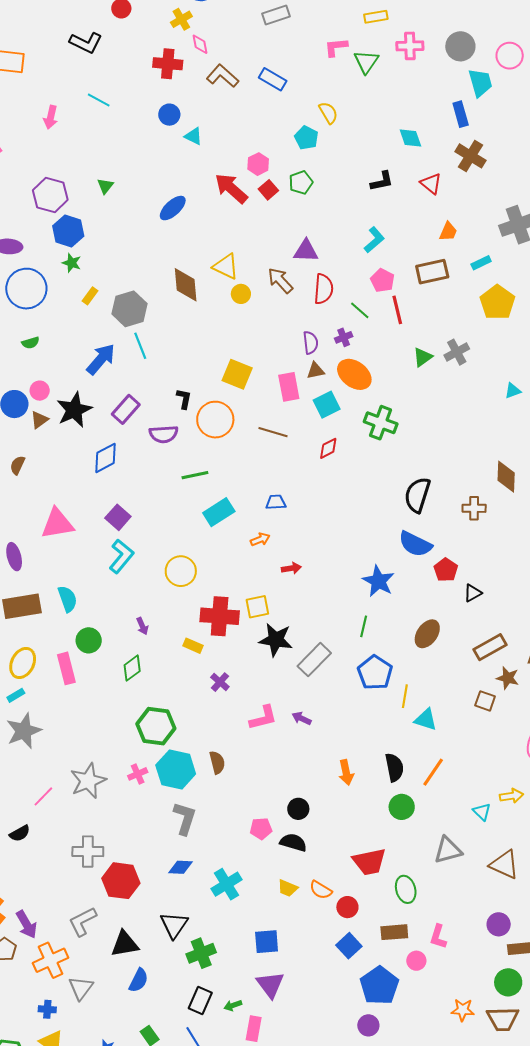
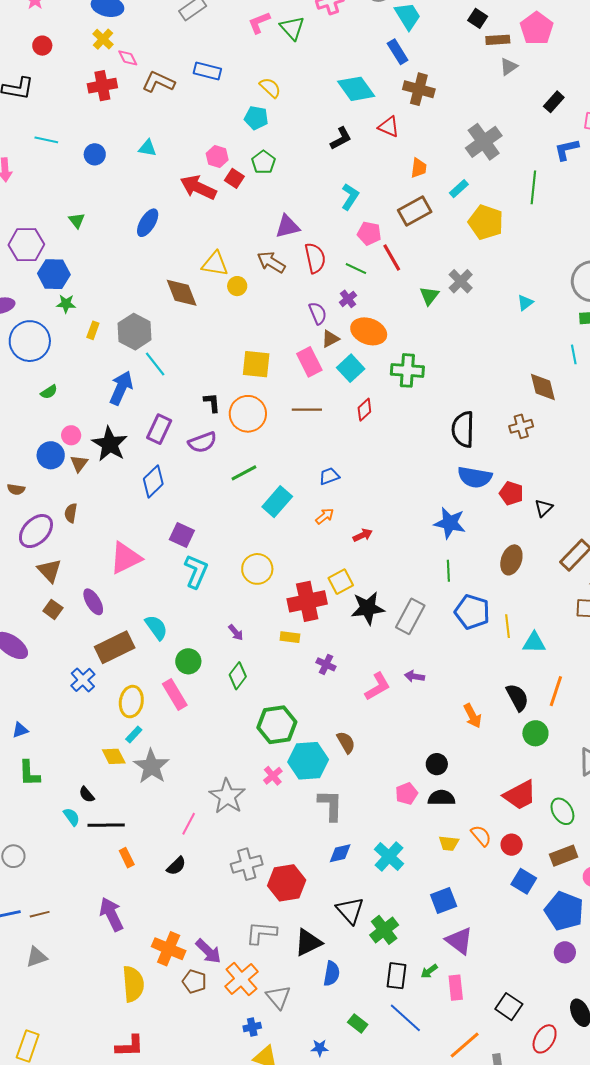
blue circle: (169, 115) -> (95, 154), moved
cyan diamond: (410, 138) -> (356, 89), size x1.5
orange semicircle: (321, 890) -> (481, 836), turned -145
gray L-shape: (83, 922) -> (261, 933), turned 48

